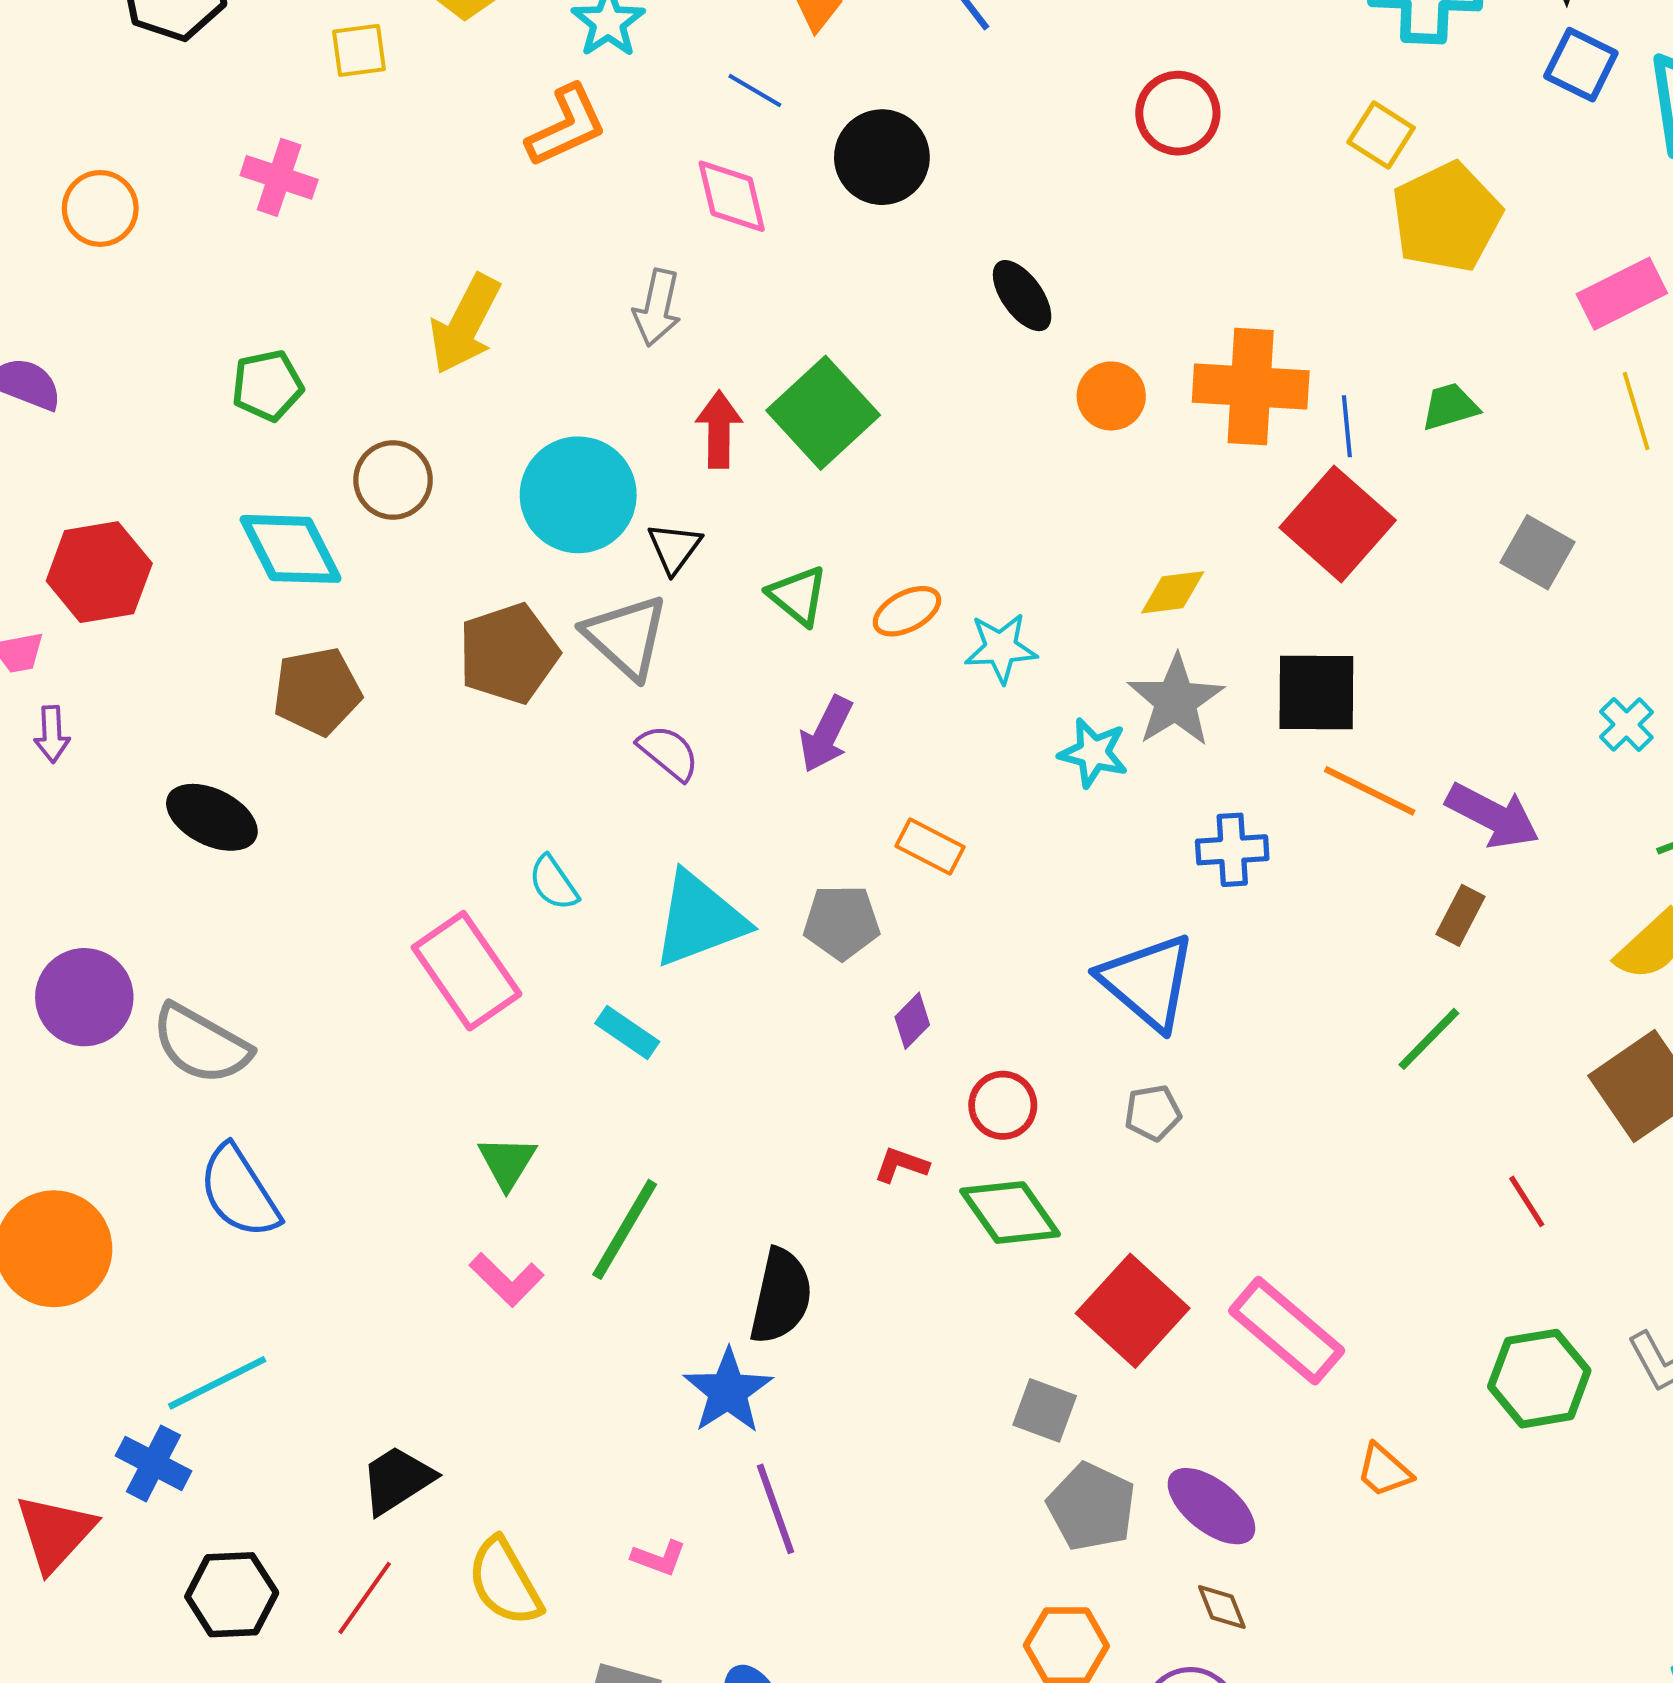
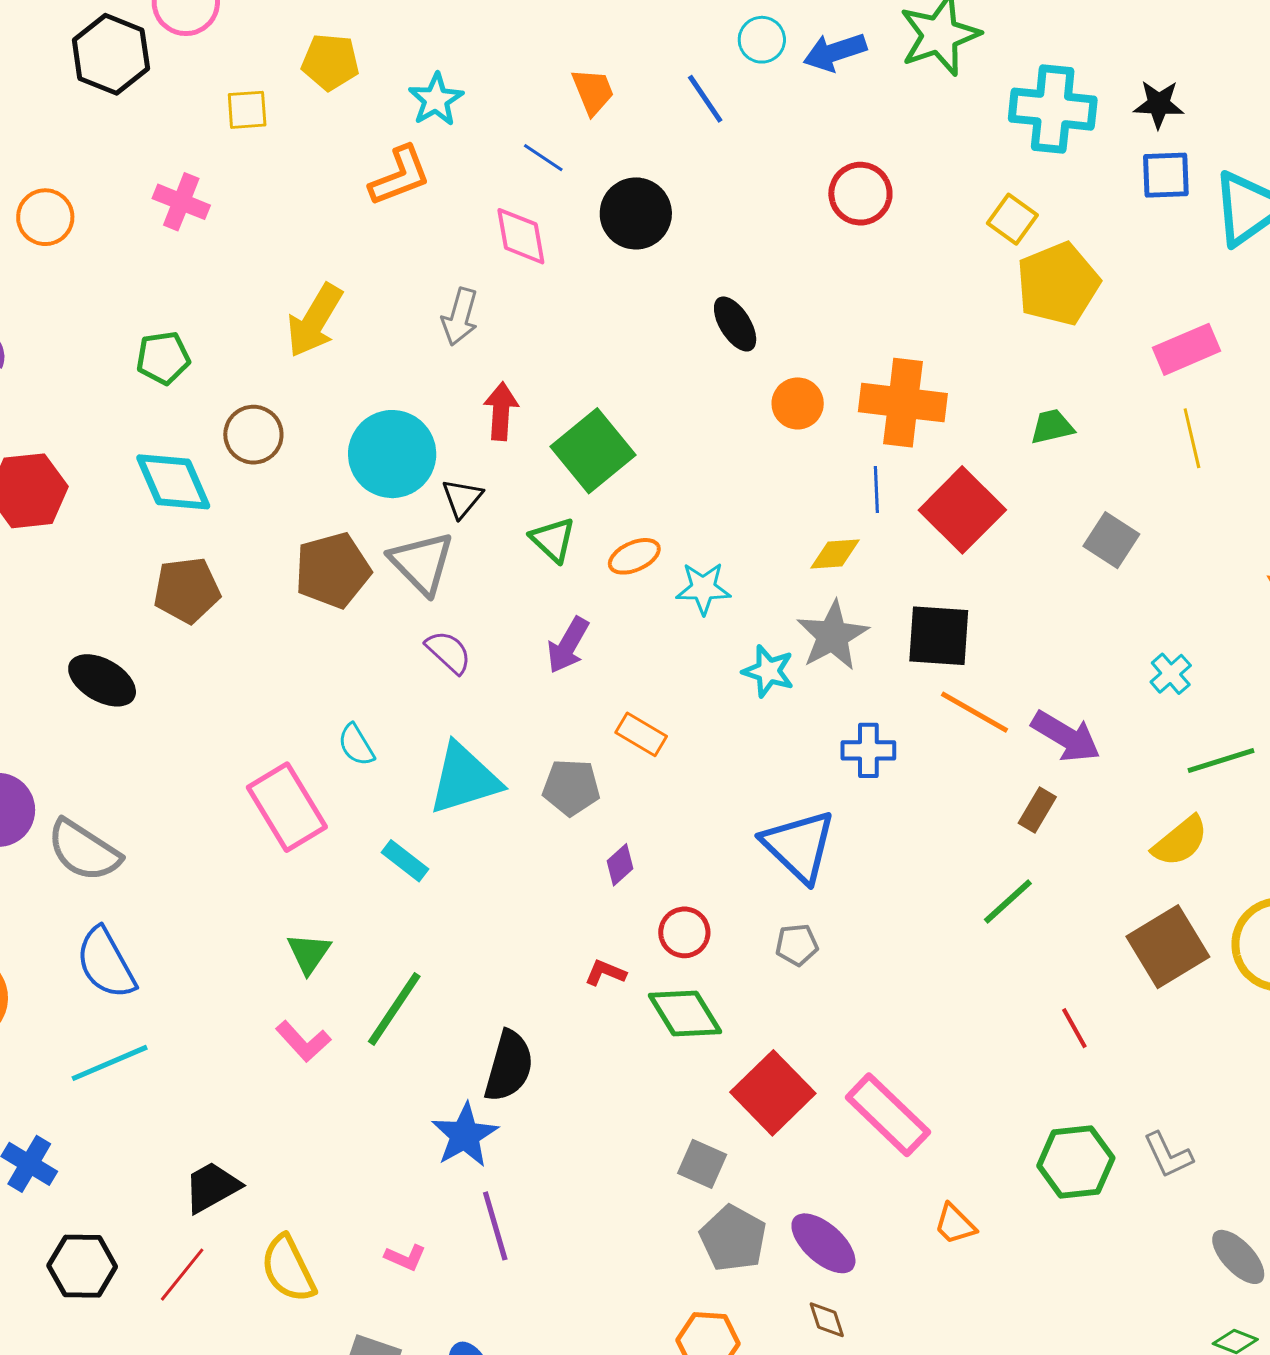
blue square: (1581, 65) -> (1166, 175), turned -32
green square: (823, 413) -> (593, 451), moved
blue line: (1347, 426) -> (876, 490), moved
cyan line: (217, 1383) -> (110, 1063), moved

